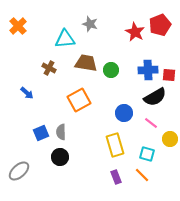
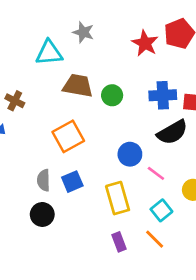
brown cross: (49, 68) -> (15, 101), moved
pink line: (151, 123) -> (156, 173), moved
blue square: (41, 133) -> (72, 182), moved
cyan square: (147, 154) -> (161, 210), turned 35

